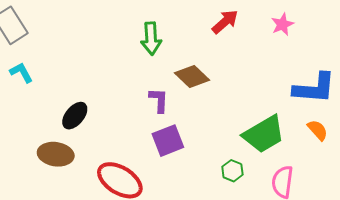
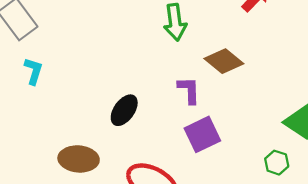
cyan L-shape: (21, 73) -> (34, 71), turned 50
black ellipse: (75, 116) -> (124, 110), moved

